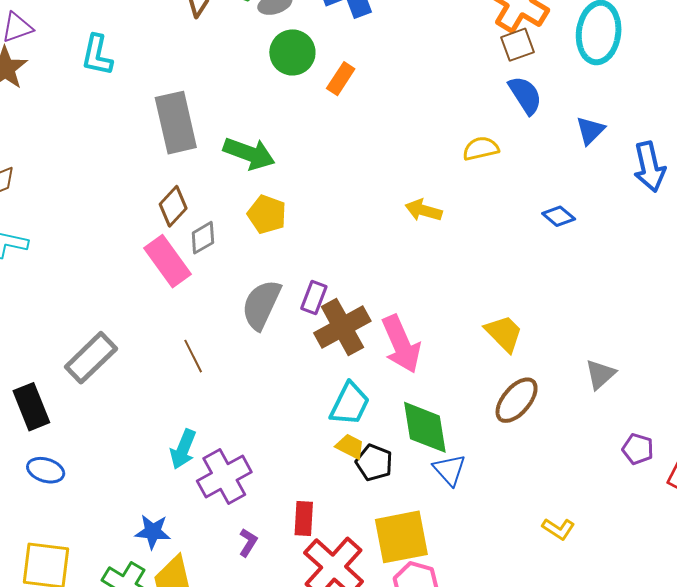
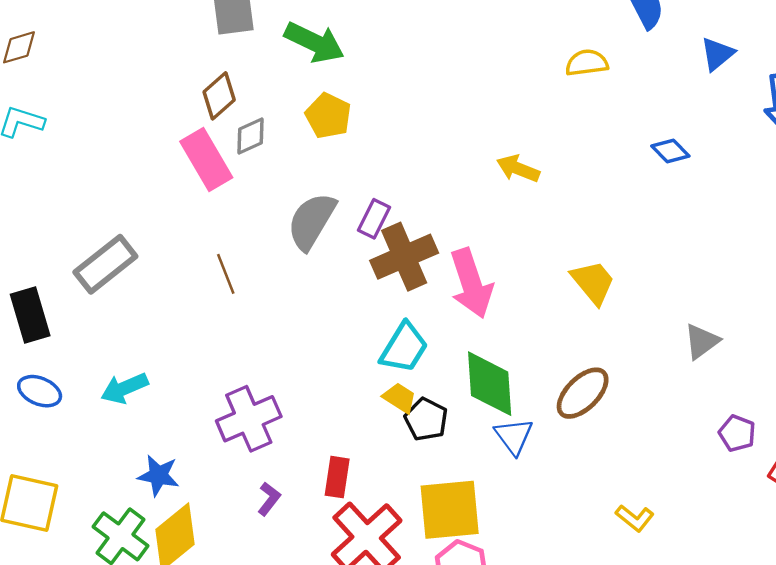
yellow arrow: (424, 210) -> (518, 169), moved
brown ellipse: (517, 400) -> (583, 393), moved
cyan arrow: (183, 449) -> (124, 388), moved, turned 39

